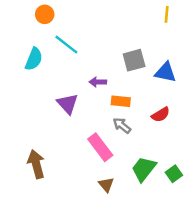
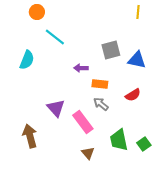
cyan semicircle: (34, 59) -> (27, 60), moved
purple triangle: (68, 104) -> (56, 108), moved
green trapezoid: (144, 169) -> (119, 140), turned -50

